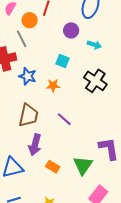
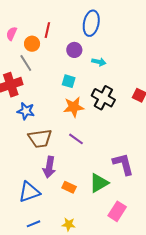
blue star: (28, 76) -> (26, 111), moved
orange star: (53, 86) -> (74, 107), moved, size x1.5
brown trapezoid: (28, 115) -> (40, 138), turned 75
green triangle: (83, 165) -> (99, 183), turned 30

